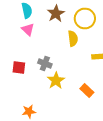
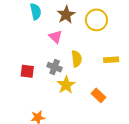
pink triangle: (28, 30) -> (56, 37), moved
yellow semicircle: (73, 38) -> (77, 59), moved

